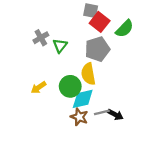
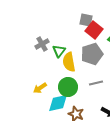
yellow semicircle: (88, 74) -> (69, 62), moved
cyan diamond: (83, 99) -> (58, 103), moved
gray line: (102, 112) -> (96, 83), moved

